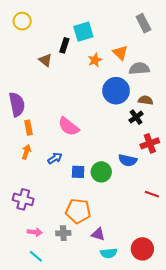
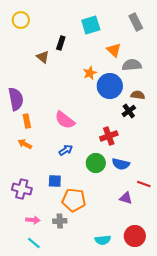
cyan square: (83, 32) -> (91, 25), moved
orange star: (95, 60) -> (90, 73), moved
red cross: (150, 143) -> (109, 136), moved
orange arrow: (26, 152) -> (25, 144), turned -80
blue arrow: (55, 158) -> (66, 150), moved
blue semicircle: (128, 160) -> (121, 164), moved
blue square: (78, 172) -> (55, 181), moved
purple triangle: (98, 234) -> (126, 198), moved

